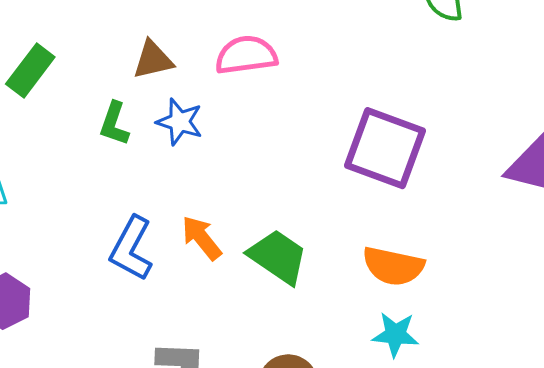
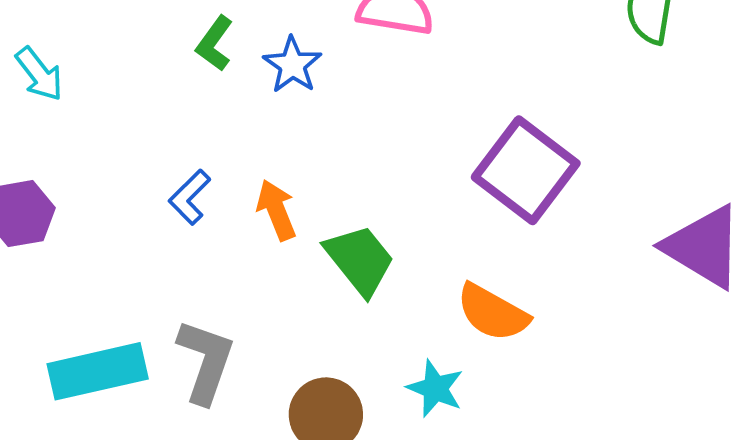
blue L-shape: (131, 248) -> (190, 197), size x0.7
cyan star: (395, 334) -> (435, 388), moved

